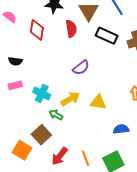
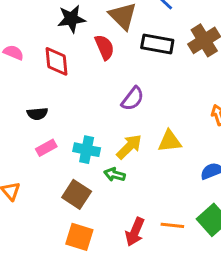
brown square: (41, 135) -> (77, 194), moved
orange line: (86, 158) -> (172, 225), turned -49

